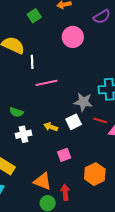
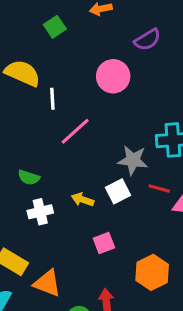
purple semicircle: (102, 17) -> (147, 40), moved
pink circle: (73, 37) -> (113, 76), moved
pink line: (47, 83) -> (75, 131), turned -30
orange triangle: (42, 181) -> (47, 283), moved

